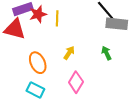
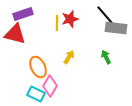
red star: (38, 14) -> (70, 19), moved
pink diamond: (76, 82) -> (50, 86), moved

